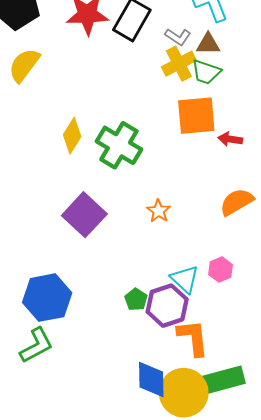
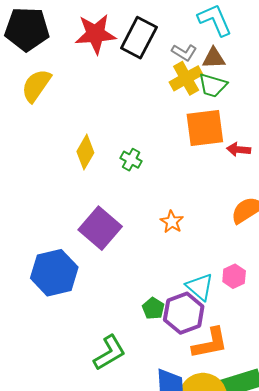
green cross: (119, 145) -> (131, 160), size x0.5
blue hexagon: (47, 298) -> (54, 273), moved
orange L-shape: (193, 338) -> (210, 343), turned 87
green L-shape: (36, 345) -> (109, 353), moved

